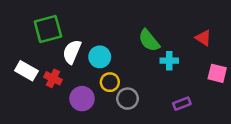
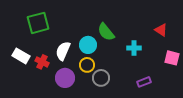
green semicircle: (149, 40) -> (106, 32), moved
white semicircle: (72, 52) -> (63, 51), moved
cyan circle: (100, 57) -> (88, 45), moved

